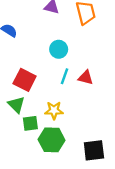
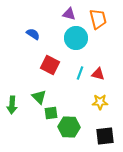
cyan circle: (59, 49) -> (76, 38), moved, size x1.5
red square: (25, 80) -> (50, 65), moved
yellow star: (54, 110) -> (100, 102), moved

